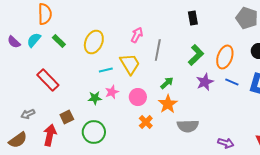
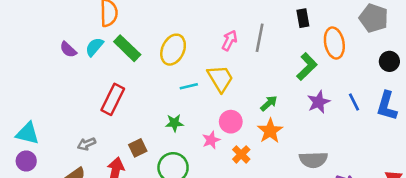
green rectangle: (59, 41) -> (127, 48), size x1.5
gray line: (158, 50) -> (260, 38), moved
orange ellipse: (225, 57) -> (334, 43), moved, turned -30
red rectangle: (48, 80) -> (113, 99), turned 70
blue line: (232, 82) -> (354, 102), turned 40
pink star: (112, 92) -> (211, 140), moved
gray semicircle: (188, 126) -> (313, 160), moved

